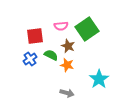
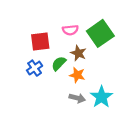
green semicircle: (51, 55) -> (59, 63), turned -72
cyan star: (99, 79) -> (101, 97), moved
gray arrow: (67, 93) -> (77, 98), moved

